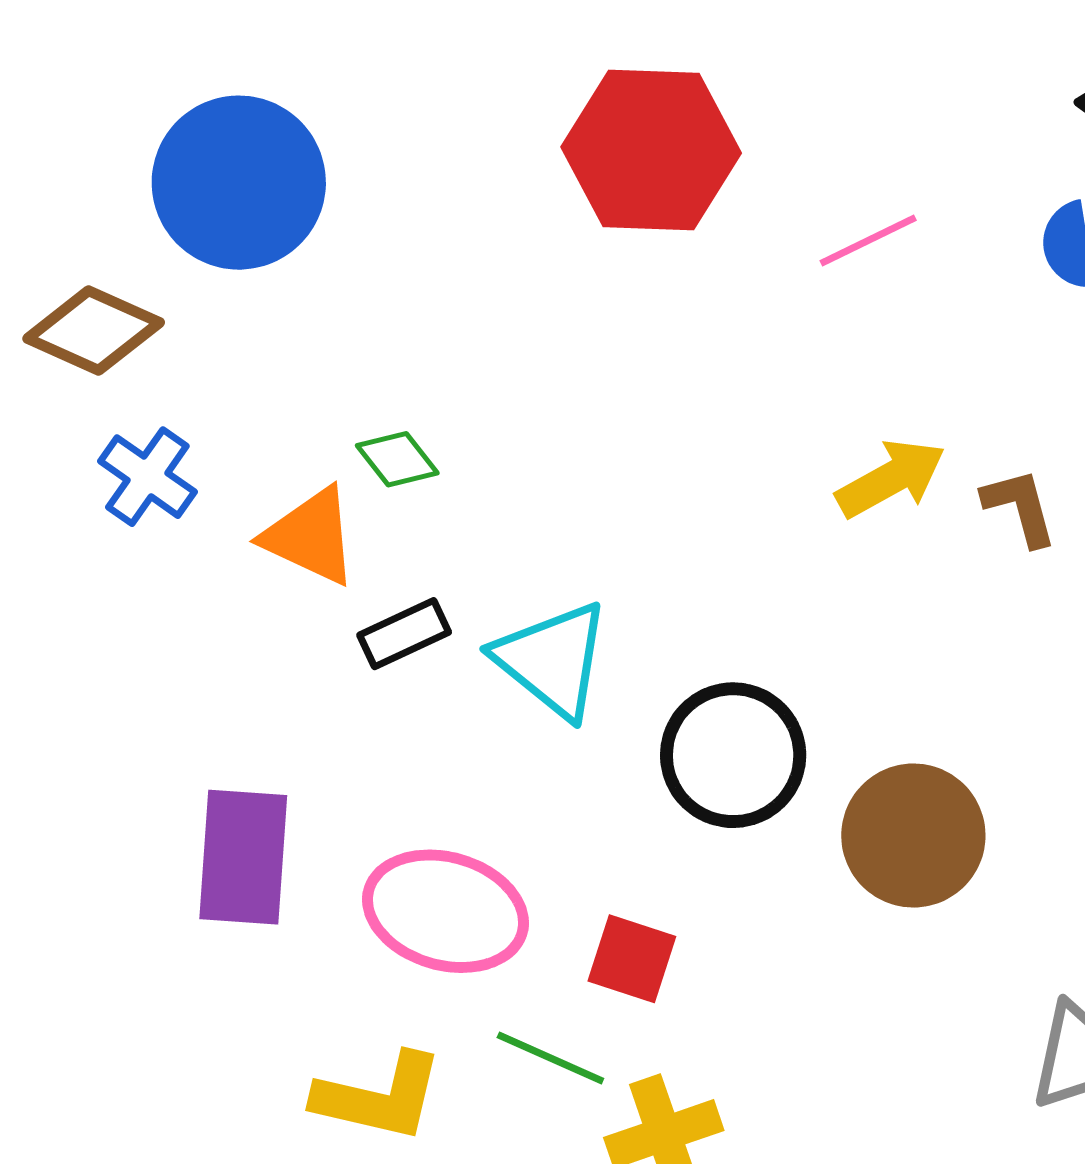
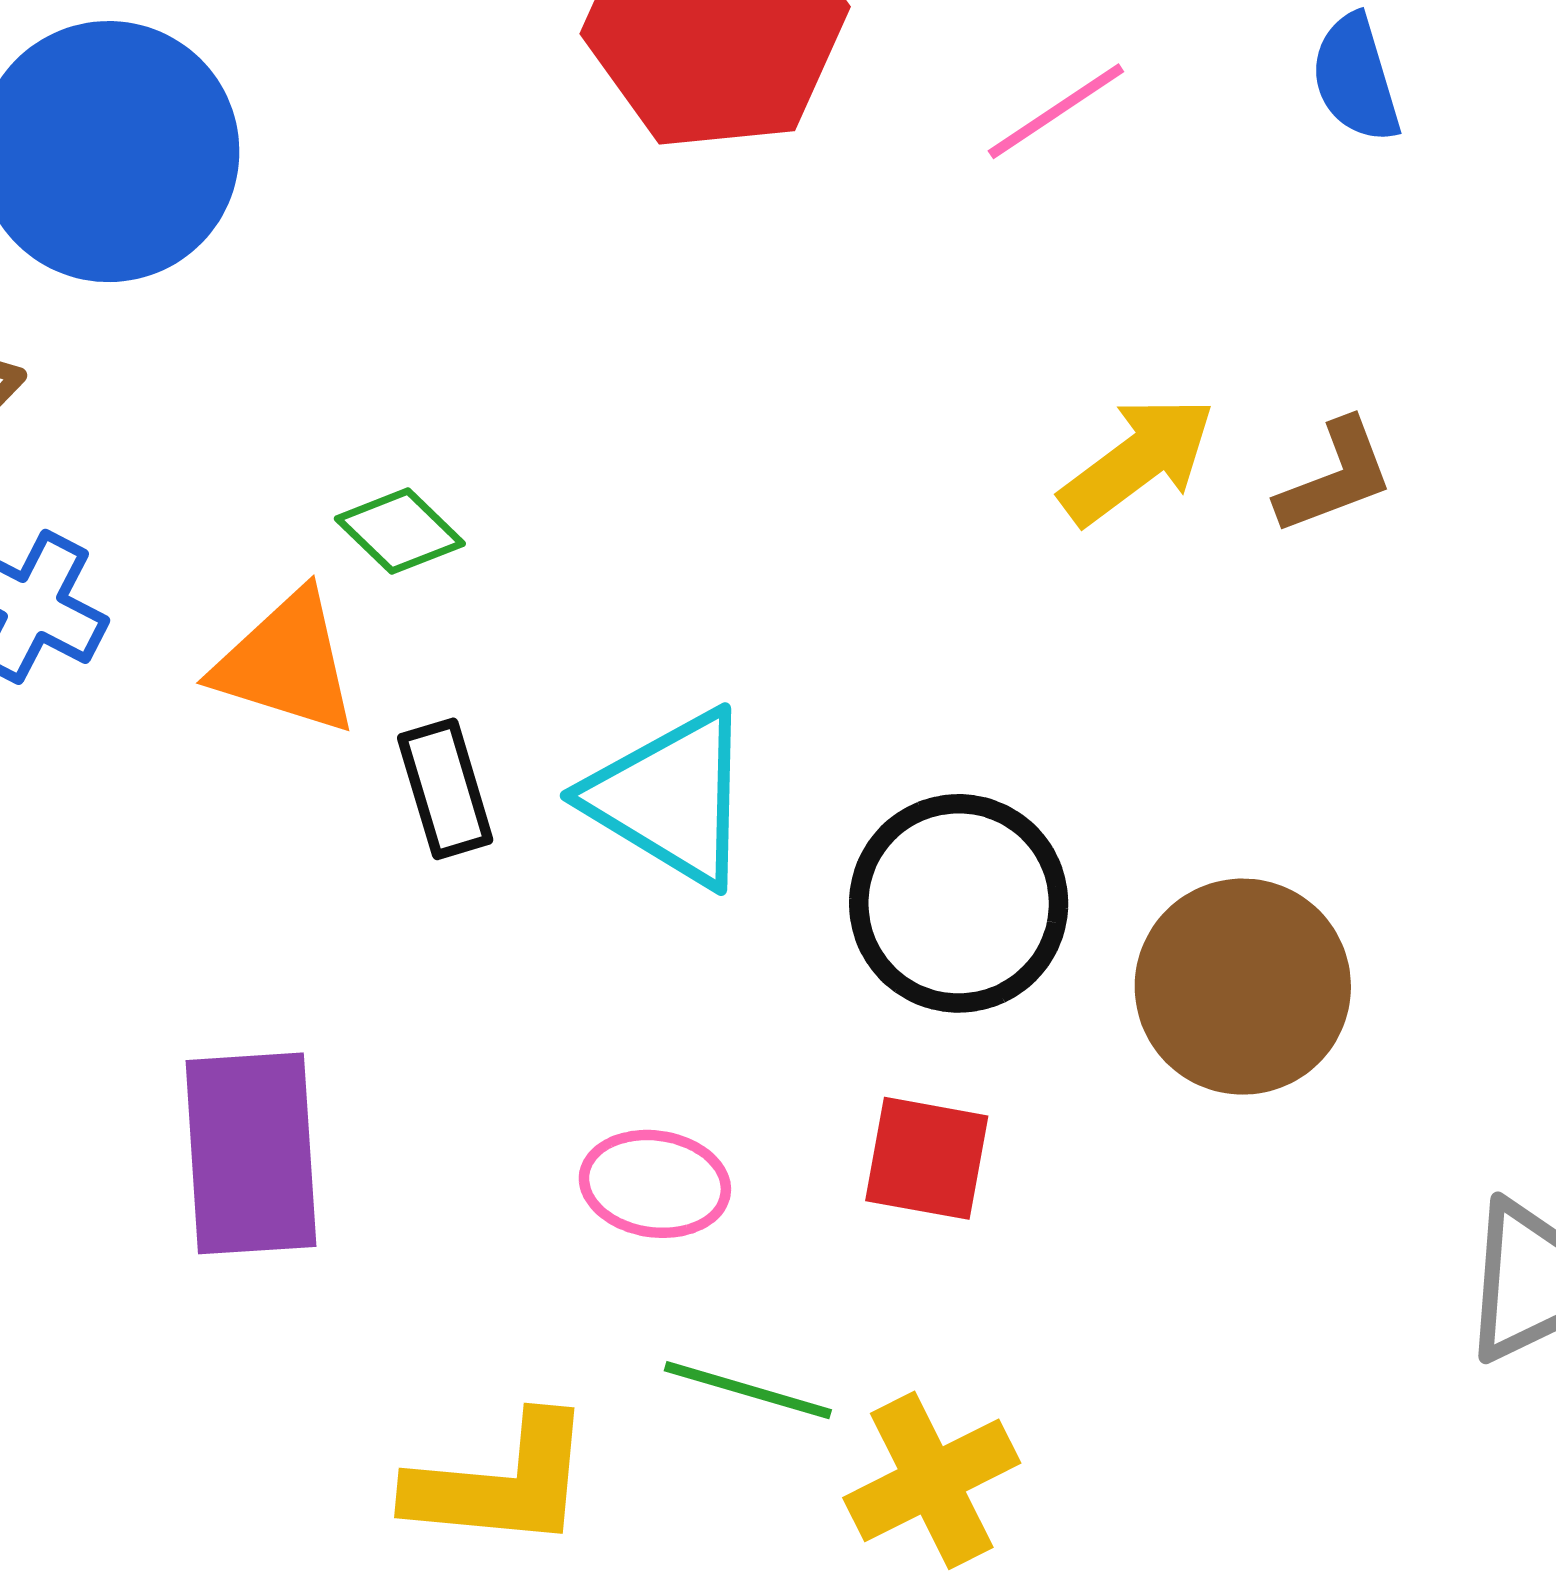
brown L-shape: (1020, 507) -> (1335, 477), turned 92
black rectangle: (404, 634) -> (445, 789), turned -74
pink ellipse: (445, 911) -> (655, 1184), moved, size x0.6
red square: (632, 959) -> (927, 1158), moved

